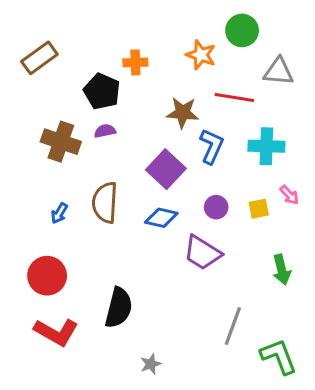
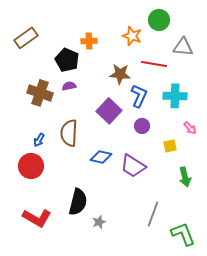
purple circle: (216, 207) -> (142, 126), moved
yellow square: (259, 209) -> (170, 146), moved
blue diamond: (161, 218) -> (101, 157), moved
red circle: (47, 276) -> (31, 166), moved
gray star: (151, 364) -> (99, 222), moved

